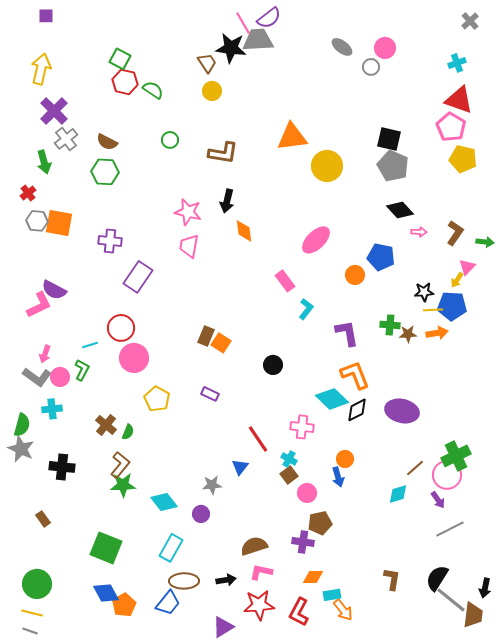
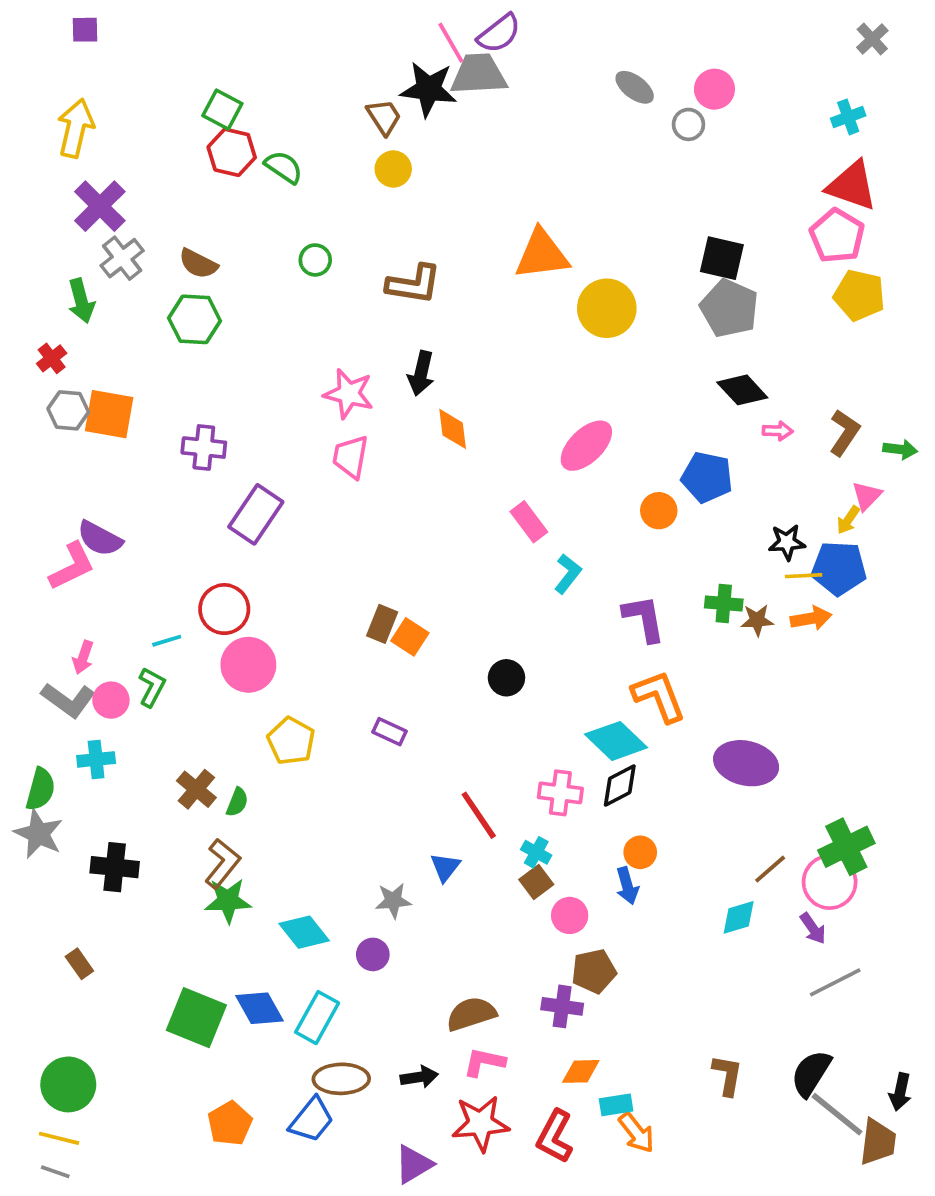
black diamond: (357, 410) -> (620, 785), moved
blue diamond: (106, 593) -> (260, 1008), moved

